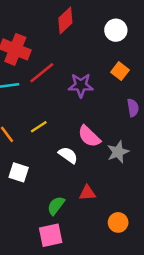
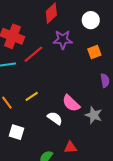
orange square: (120, 71) -> (94, 52), turned 32
purple star: (81, 85) -> (63, 40), moved
gray star: (118, 152) -> (94, 115), turned -30

